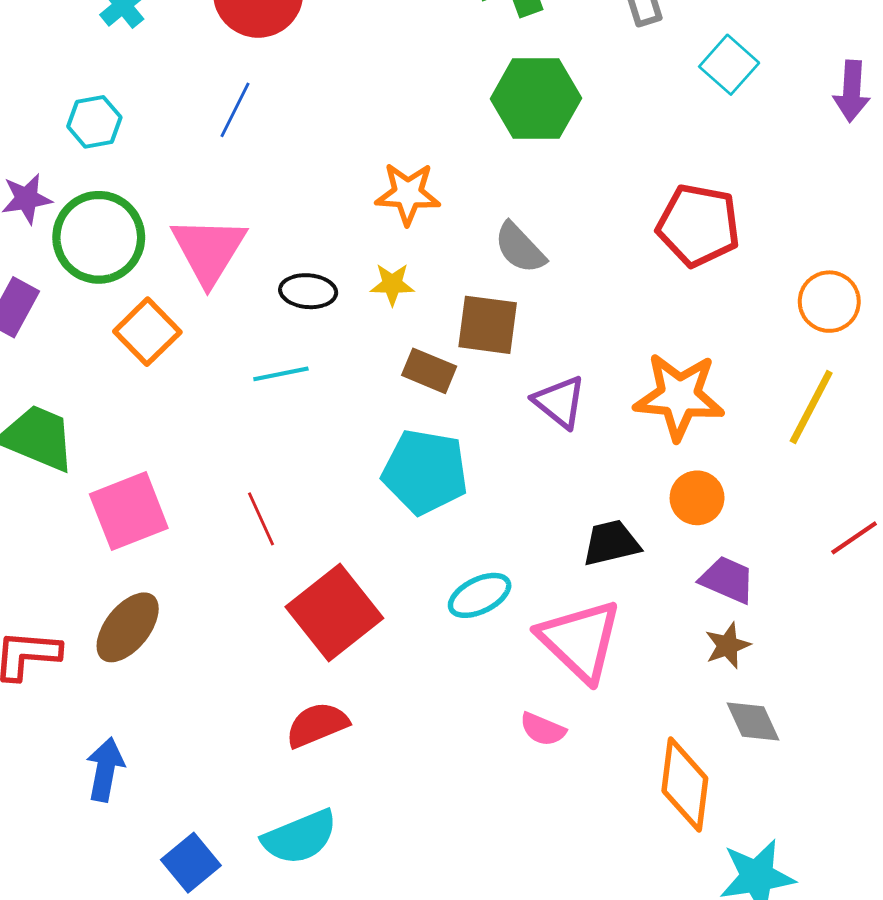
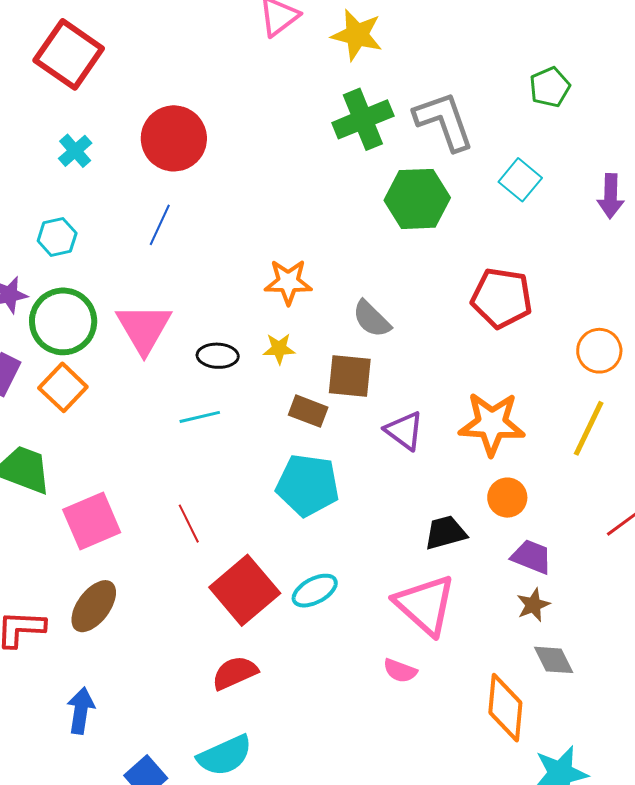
green hexagon: (536, 99) -> (417, 199), moved
orange square: (147, 332) -> (63, 387), moved
cyan ellipse: (480, 595) -> (315, 591), moved

